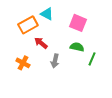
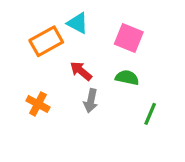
red arrow: (41, 43) -> (81, 71), moved
green line: (92, 59) -> (150, 114), moved

